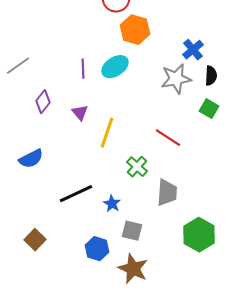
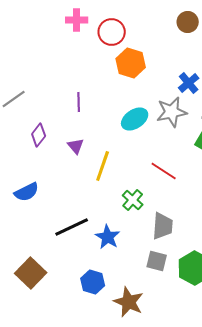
cyan ellipse: (115, 67) -> (135, 119), moved
blue star: (112, 204) -> (108, 237), size x1.4
gray square: (132, 231) -> (157, 261), moved
brown square: (35, 240) -> (31, 273), size x1.4

